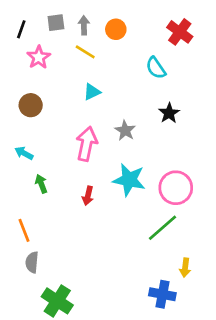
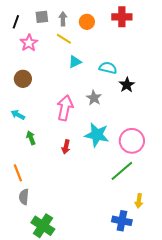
red cross: (180, 32) -> (122, 17), moved, turned -36
cyan semicircle: (156, 68) -> (108, 68), moved, turned 138
cyan triangle: (92, 92) -> (75, 62), moved

